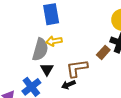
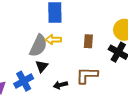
brown rectangle: (103, 52) -> (88, 41), moved, turned -48
brown L-shape: (77, 68) -> (87, 75), moved

